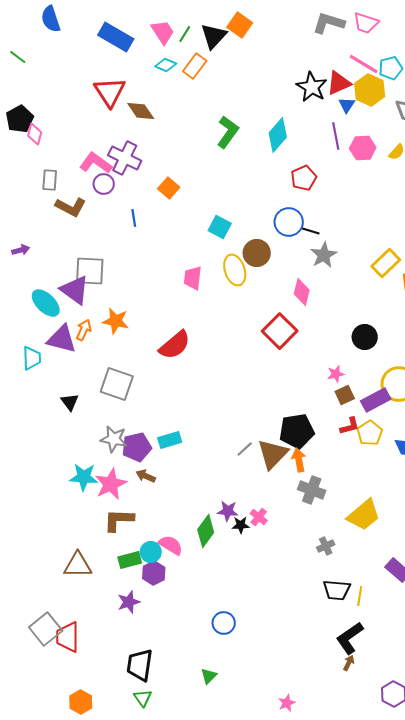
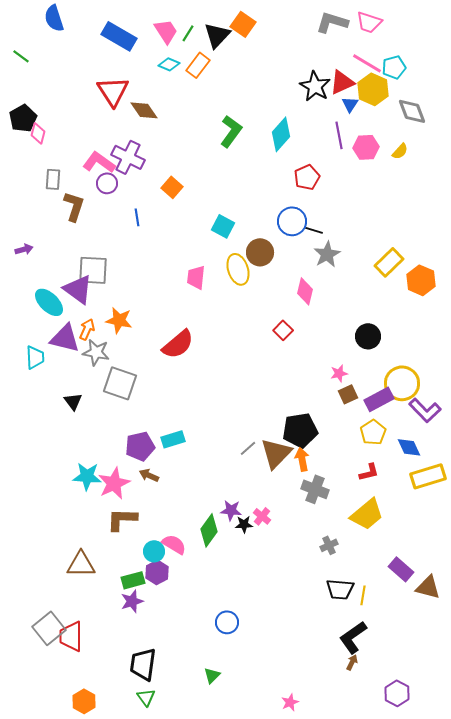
brown L-shape: (71, 207) -> (74, 206), turned -100
red square: (280, 331) -> (283, 330), size x0.6
red L-shape: (350, 426) -> (369, 472), moved
gray star: (114, 439) -> (96, 352), moved
green rectangle: (130, 560) -> (133, 580), moved

